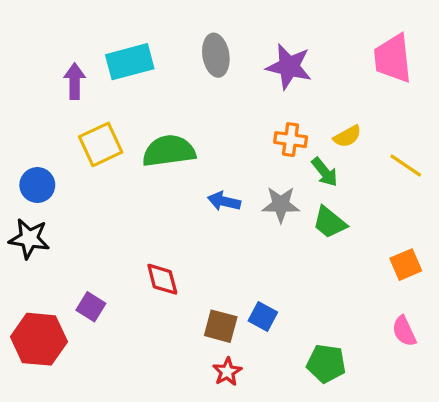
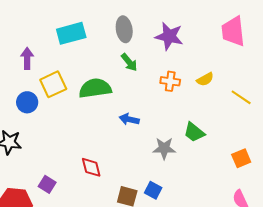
purple arrow: (75, 81) -> (27, 58), moved
green arrow: (325, 172) -> (129, 62), moved
blue circle: (37, 185) -> (27, 102), moved
gray star: (281, 205) -> (164, 148), moved

